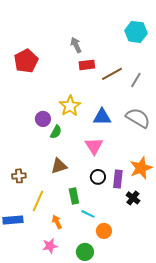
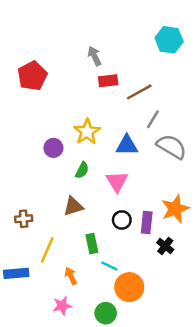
gray line: (136, 80) -> (153, 119), moved
green semicircle: (56, 132) -> (82, 170), moved
orange circle: (104, 231) -> (129, 287), size x1.5

